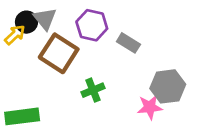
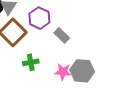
pink star: (150, 107) -> (63, 72), moved

